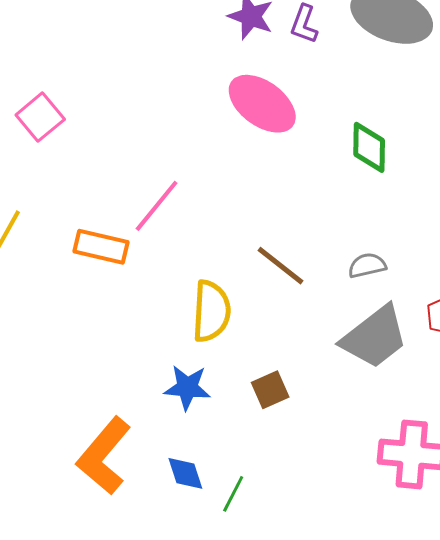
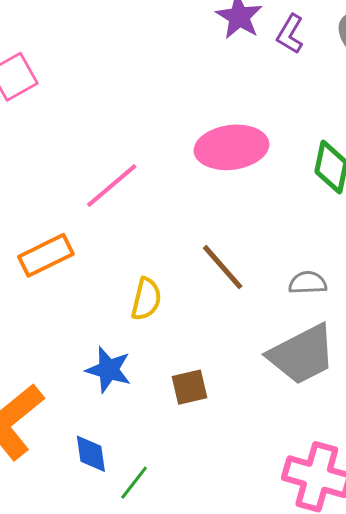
pink ellipse: (262, 104) -> (231, 147), moved, turned -54
orange rectangle: (101, 247) -> (46, 255), moved, turned -50
yellow semicircle: (211, 311) -> (146, 299), size x0.7

